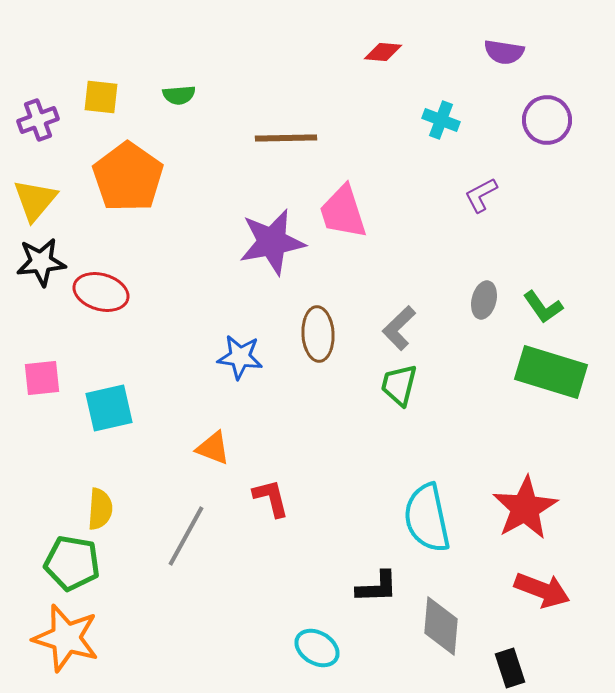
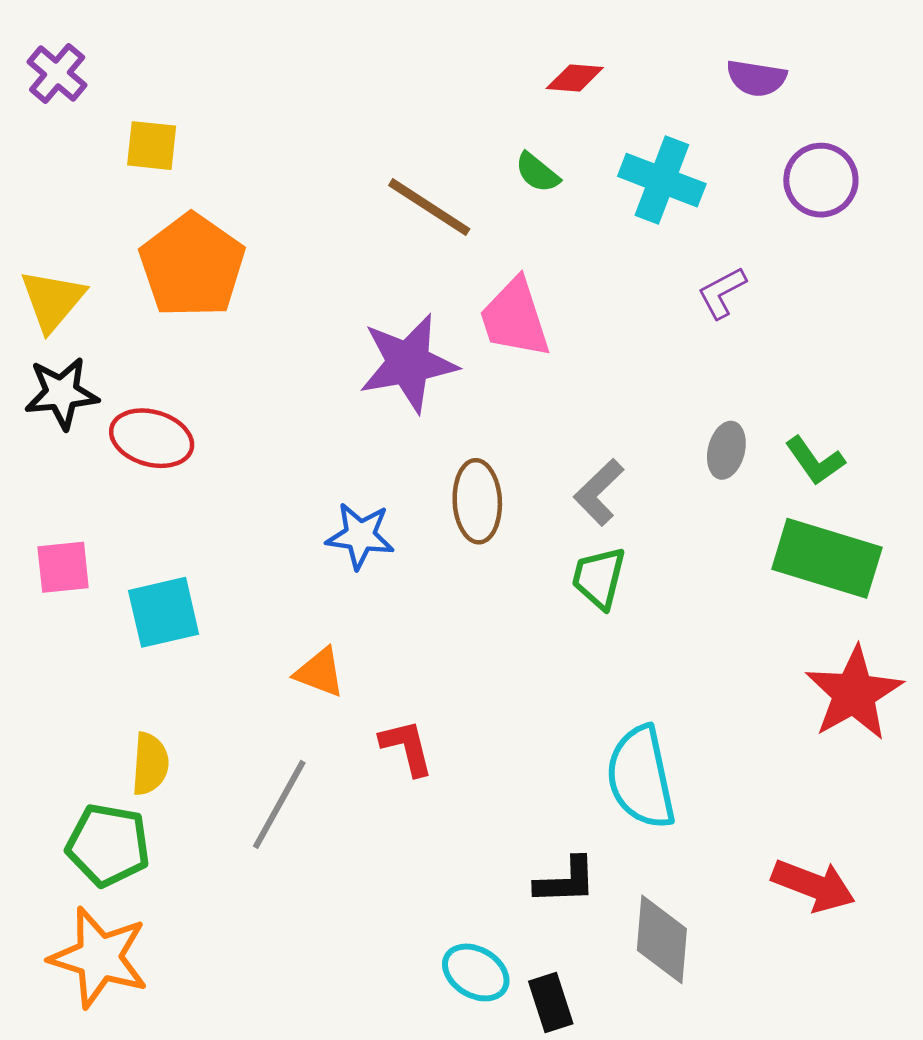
green semicircle: (179, 95) -> (537, 173), moved, turned 44
purple cross: (38, 120) -> (57, 74), moved, turned -30
cyan cross: (441, 120) -> (662, 180), size x1.5
brown line: (286, 138) -> (429, 207), turned 34
red star: (525, 508) -> (854, 693), moved
black rectangle: (510, 668) -> (551, 1003), moved

